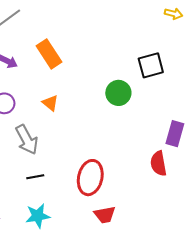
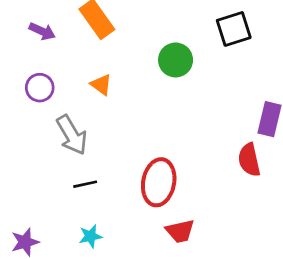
green circle: (118, 93) -> (176, 60), moved
cyan star: (38, 216) -> (90, 236), size x0.7

